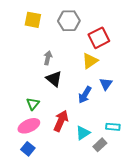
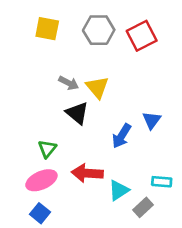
red square: (99, 38) -> (142, 36), moved
gray arrow: (48, 58) -> (69, 83), turned 104
yellow triangle: (90, 61) -> (97, 87), moved, turned -36
red arrow: (61, 121) -> (87, 173), turned -110

